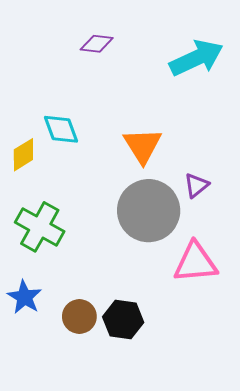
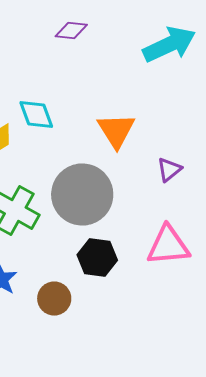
gray circle: (149, 211) -> (82, 194), moved
black hexagon: (123, 320) -> (97, 258), moved

